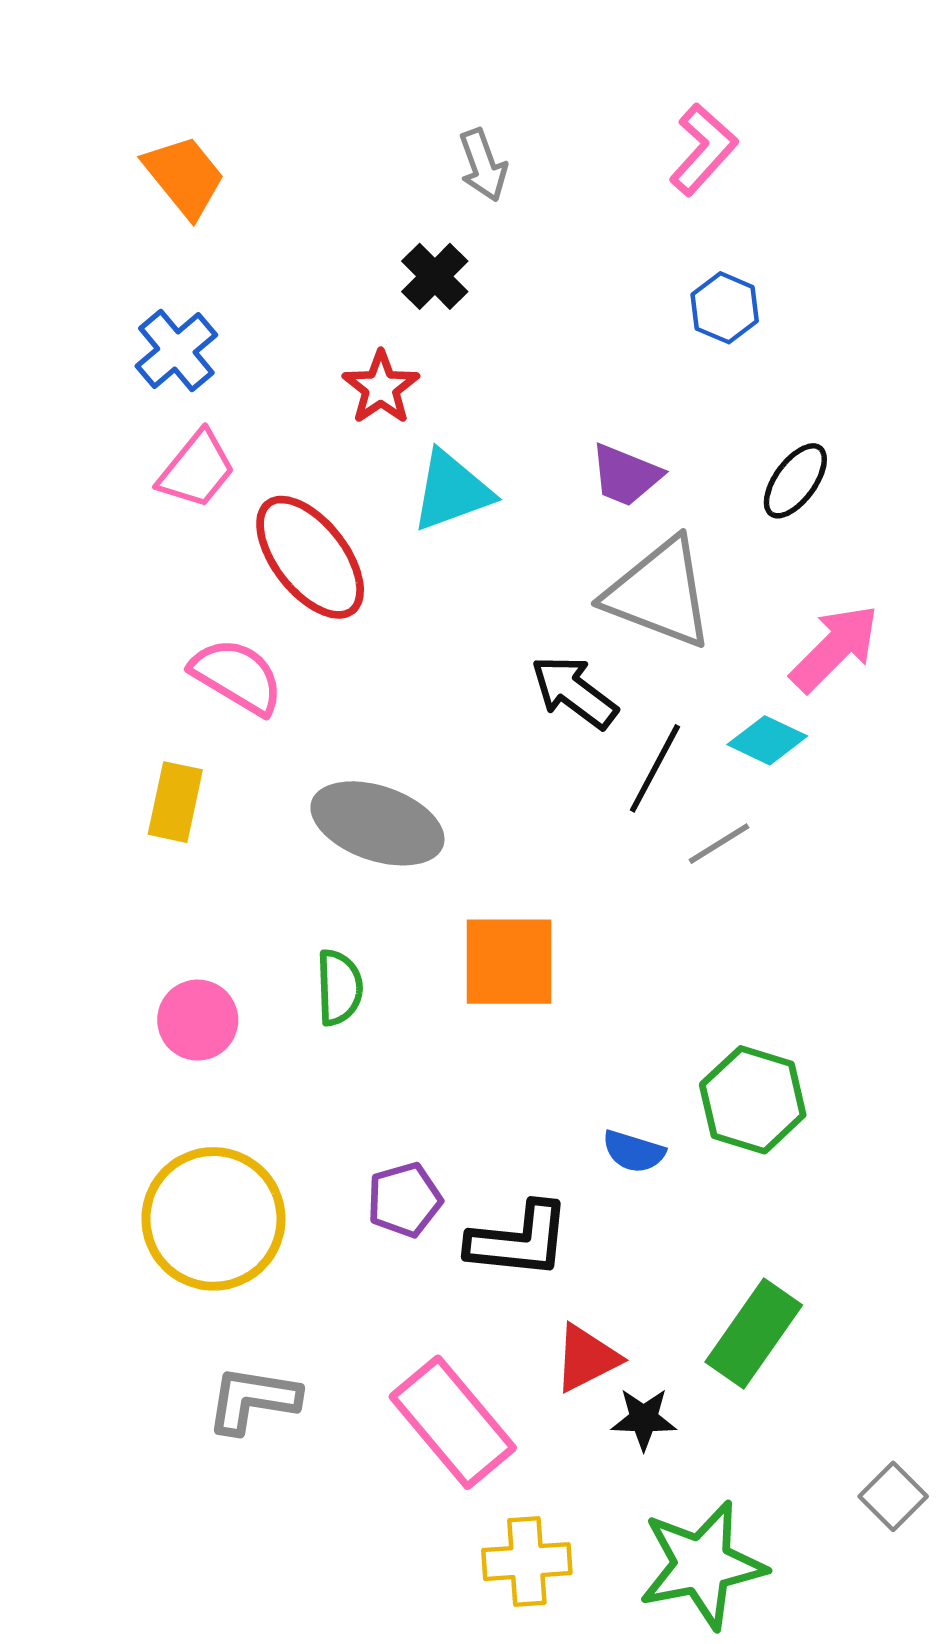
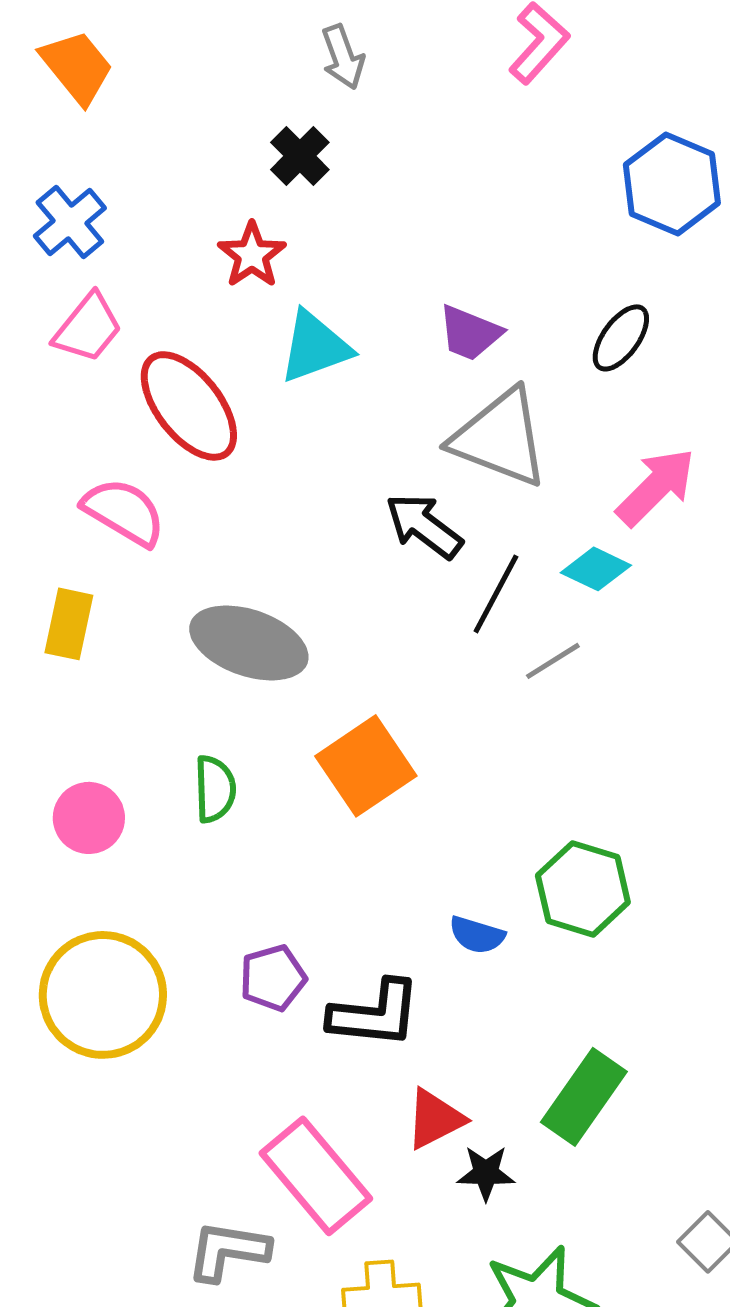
blue hexagon: (725, 308) -> (672, 184), moved, size x1.6
orange square: (509, 962) -> (366, 766), turned -34
gray L-shape: (253, 1400) -> (228, 1251), moved

